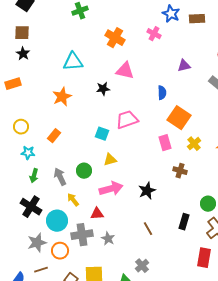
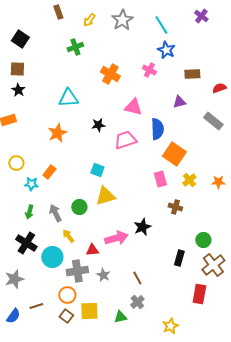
brown rectangle: (197, 19) -> (192, 74), moved
pink triangle: (125, 71) -> (133, 107), moved
blue semicircle: (162, 93) -> (157, 129), size x1.5
pink trapezoid: (127, 120) -> (125, 140), moved
cyan star: (28, 153) -> (31, 184), moved
yellow triangle: (110, 160) -> (105, 196), size x1.5
pink arrow: (111, 189) -> (116, 238), moved
brown line: (148, 229) -> (137, 278), moved
gray star: (37, 243) -> (14, 279), moved
orange circle: (60, 251) -> (67, 295), moved

